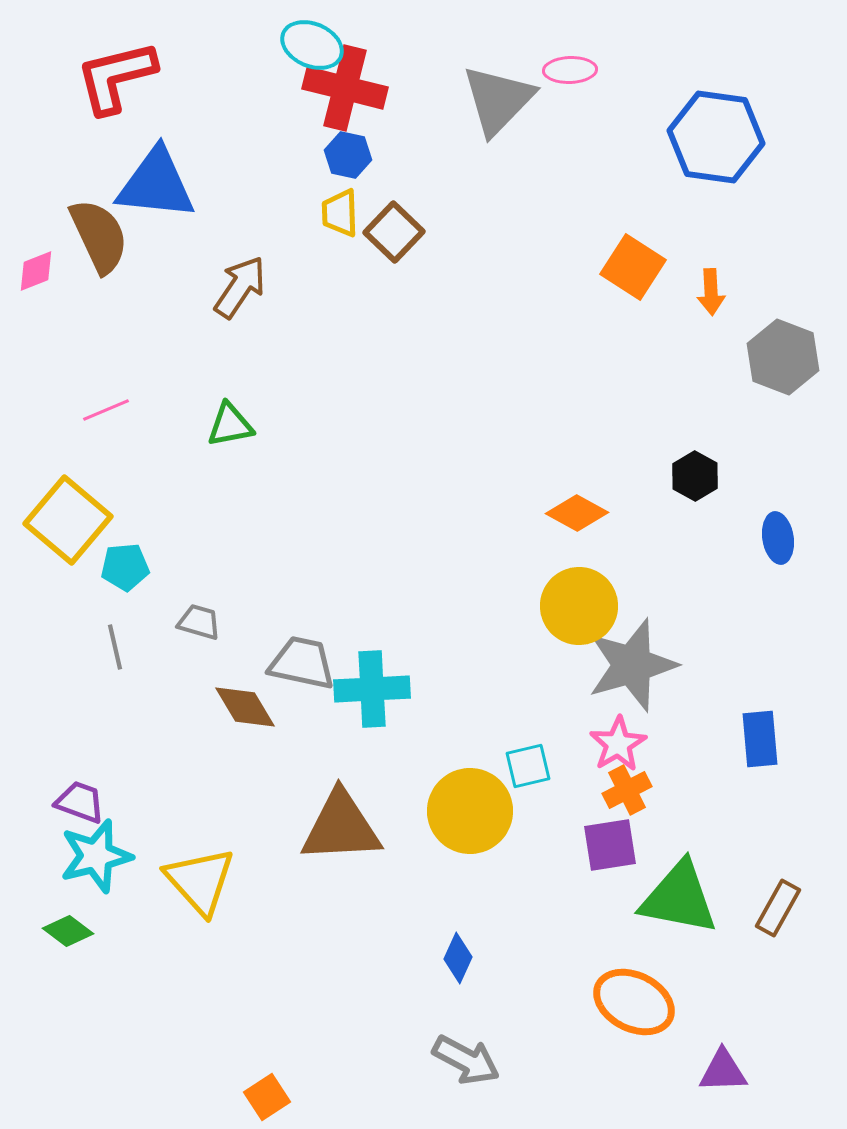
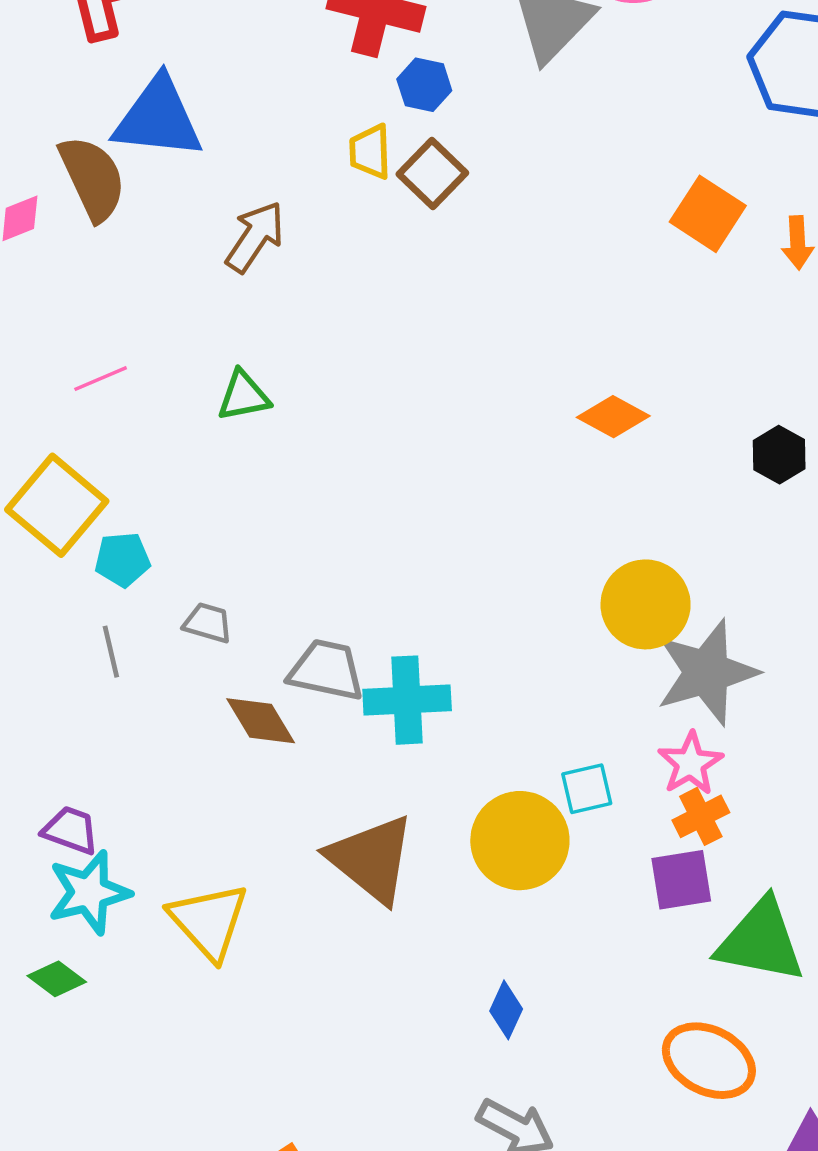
blue hexagon: (348, 155) -> (424, 85), moved
orange diamond: (577, 513) -> (613, 417), moved
brown triangle: (341, 827) -> (371, 859), turned 42

